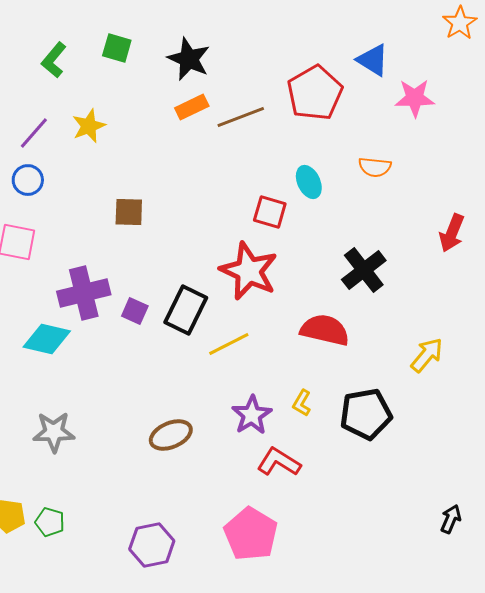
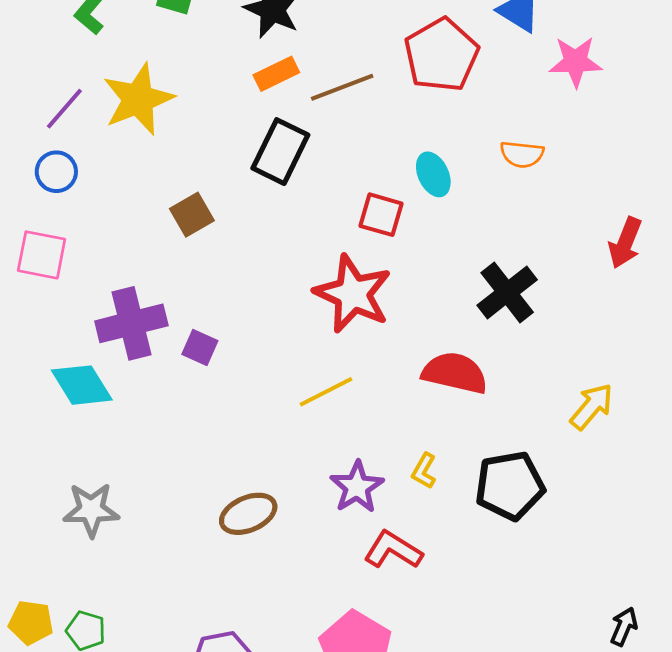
yellow star: (89, 126) -> (138, 99), size x1.6
brown square: (129, 212) -> (192, 215), turned -32
black rectangle: (186, 310) -> (280, 152), moved
cyan diamond: (47, 339) -> (82, 385), turned 45

